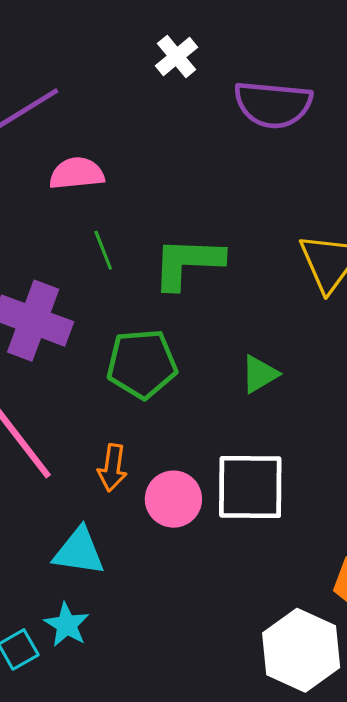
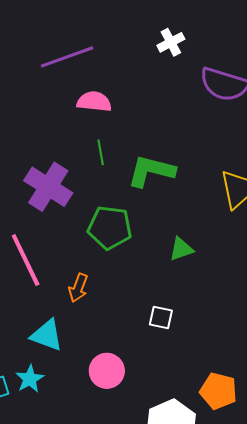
white square: (250, 487) -> (161, 318), size x0.5
pink circle: (173, 499) -> (107, 371), moved

